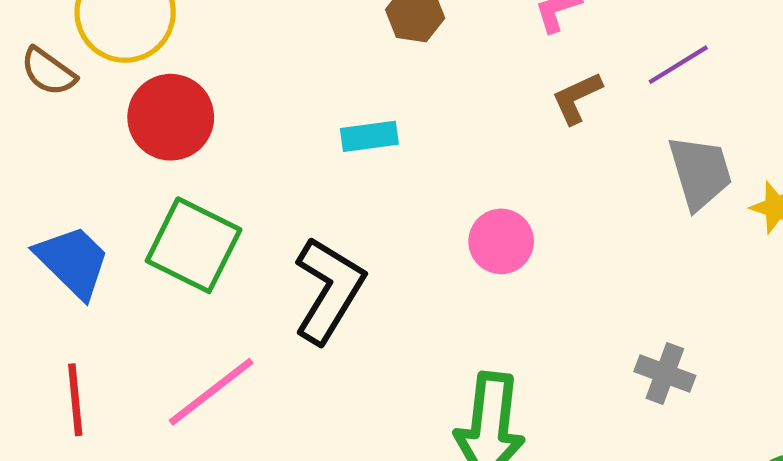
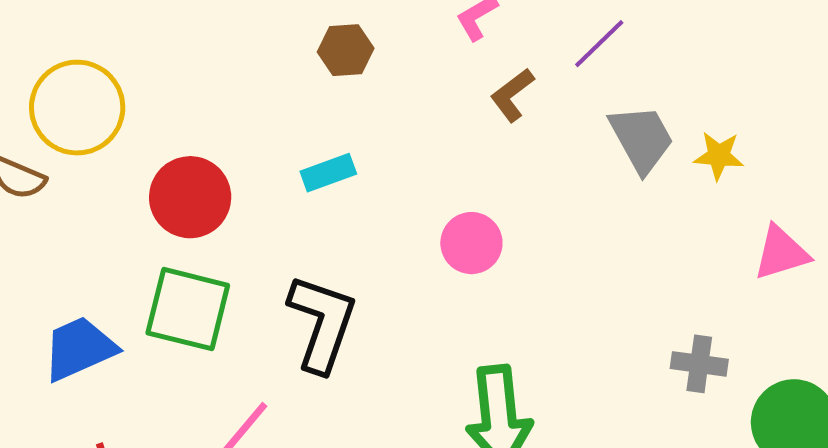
red circle: (171, 117) -> (190, 197), moved
blue trapezoid: (73, 261) -> (79, 349), turned -56
gray cross: (665, 374) -> (699, 364), moved

